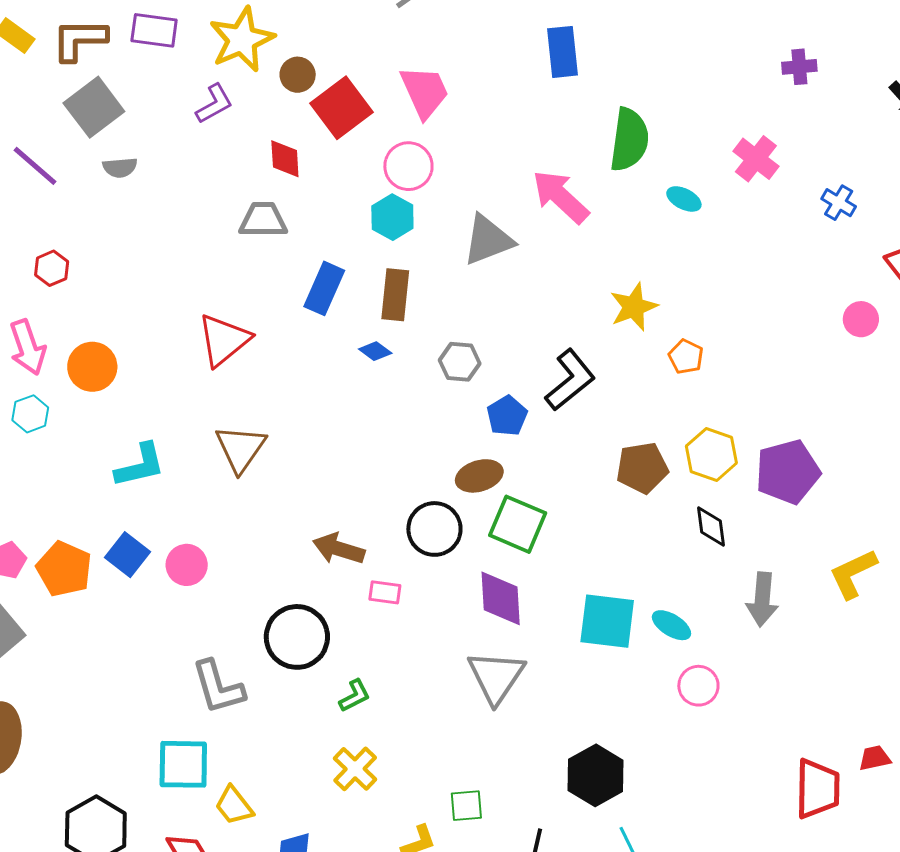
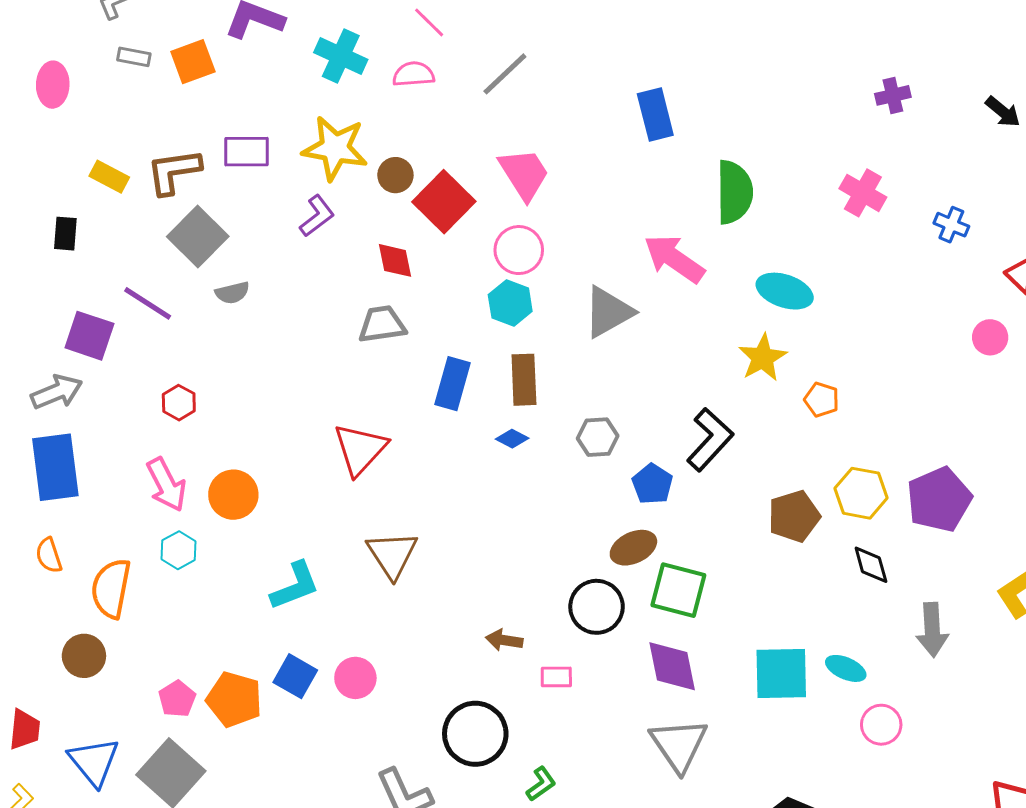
yellow star: (242, 40) -> (335, 148), turned -30
cyan ellipse: (684, 199) -> (785, 291), moved, size x1.6
brown arrow: (339, 549) -> (504, 640), size x0.7

